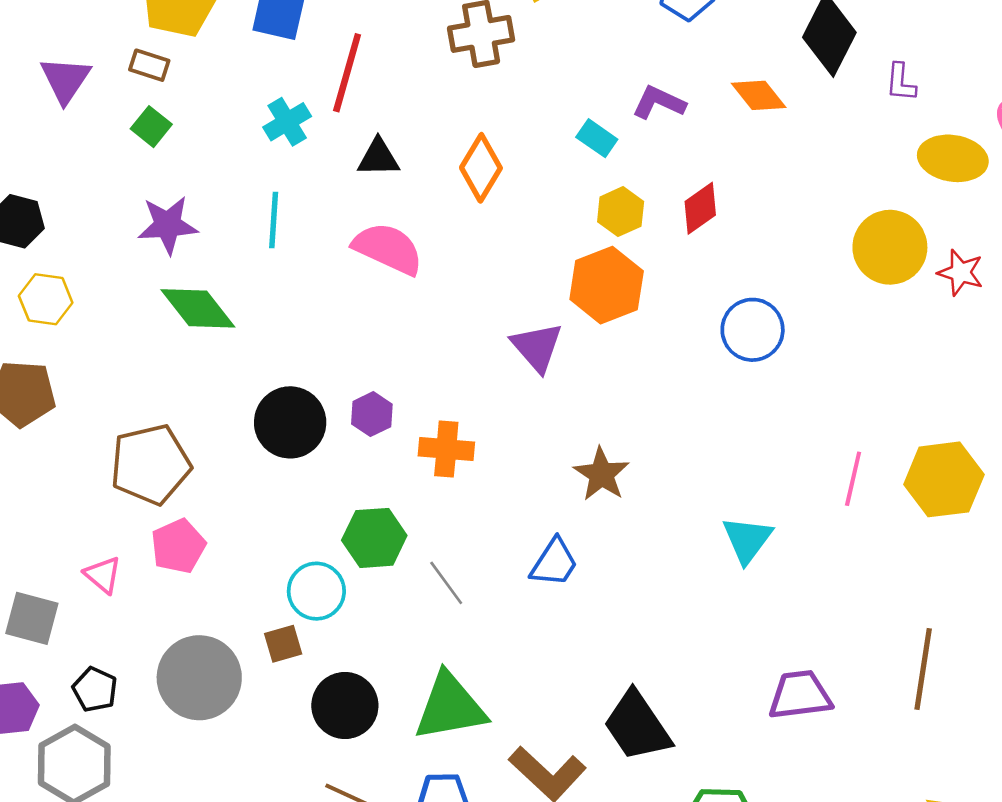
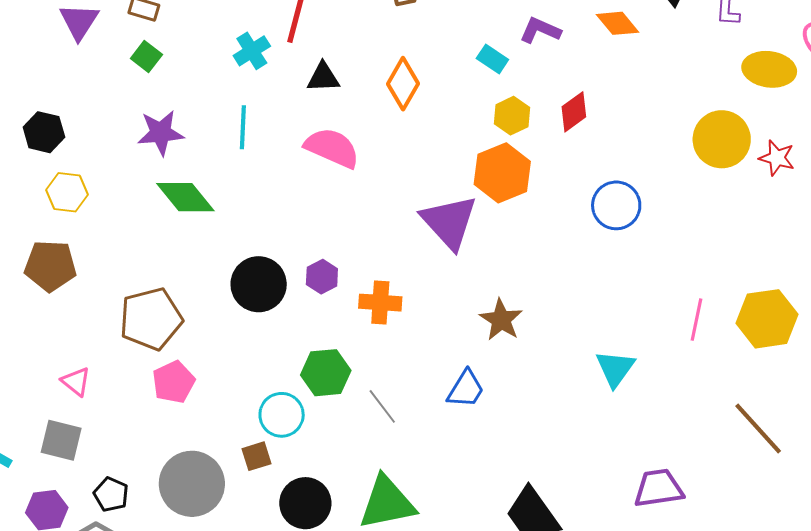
purple triangle: (537, 347) -> (449, 222), size x1.4
pink triangle: (103, 575) -> (76, 382), moved
brown line: (923, 669) -> (758, 429), moved, turned -50

